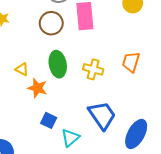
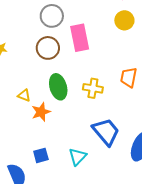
orange star: (37, 88) -> (41, 112), turned -30
blue square: (49, 120) -> (41, 155), moved, turned -35

